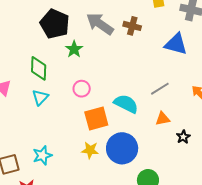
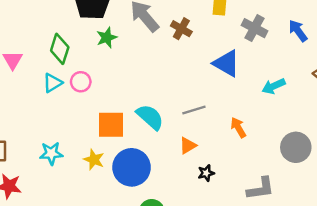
pink circle: (82, 89) -> (81, 82), moved
orange triangle: (163, 119) -> (188, 146), turned -35
cyan star: (42, 155) -> (51, 153), moved

